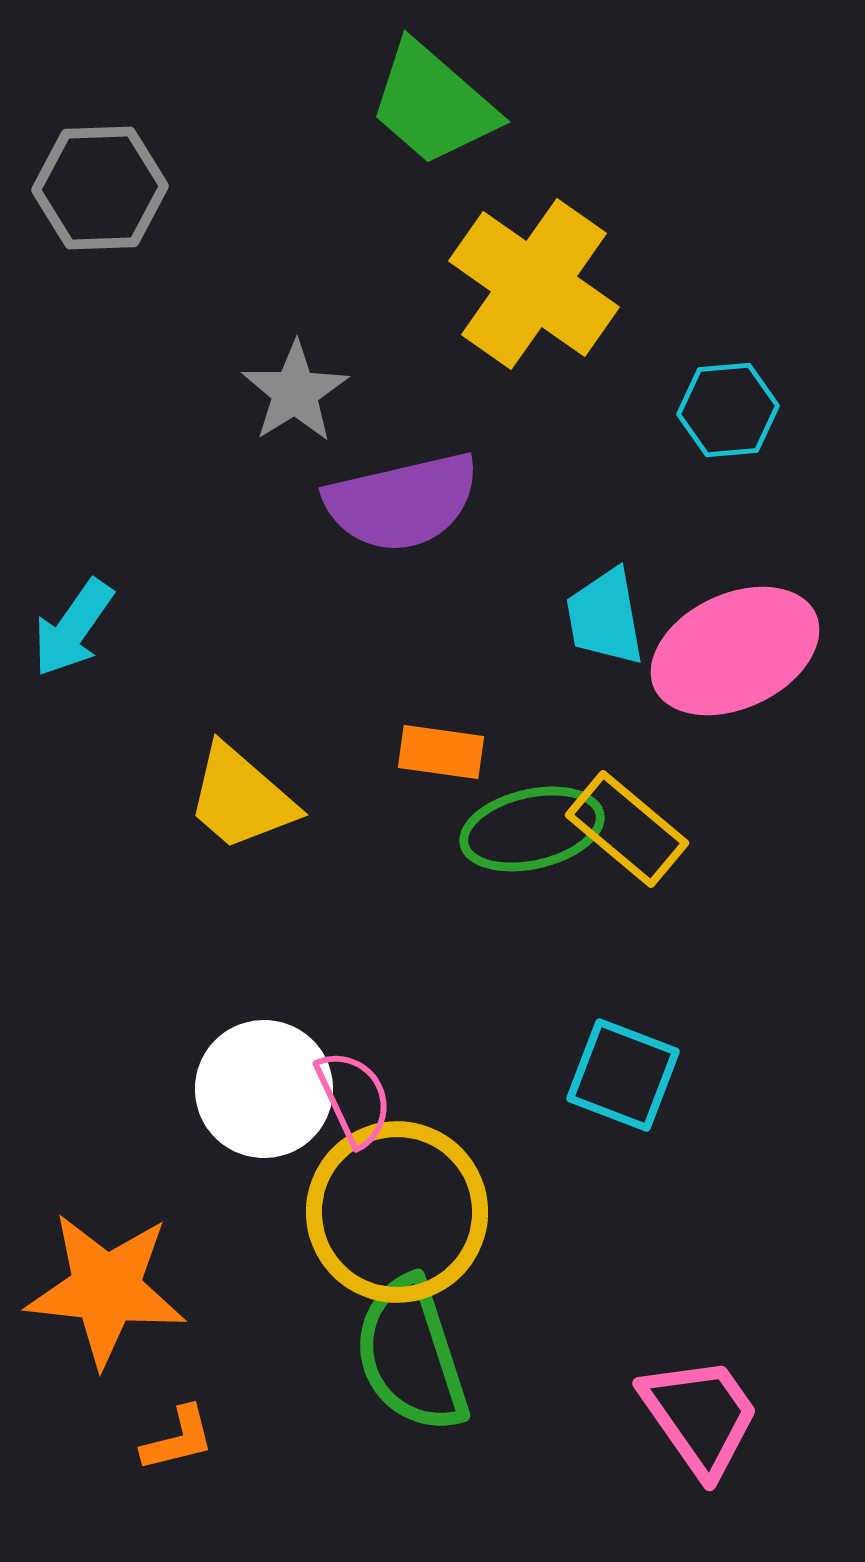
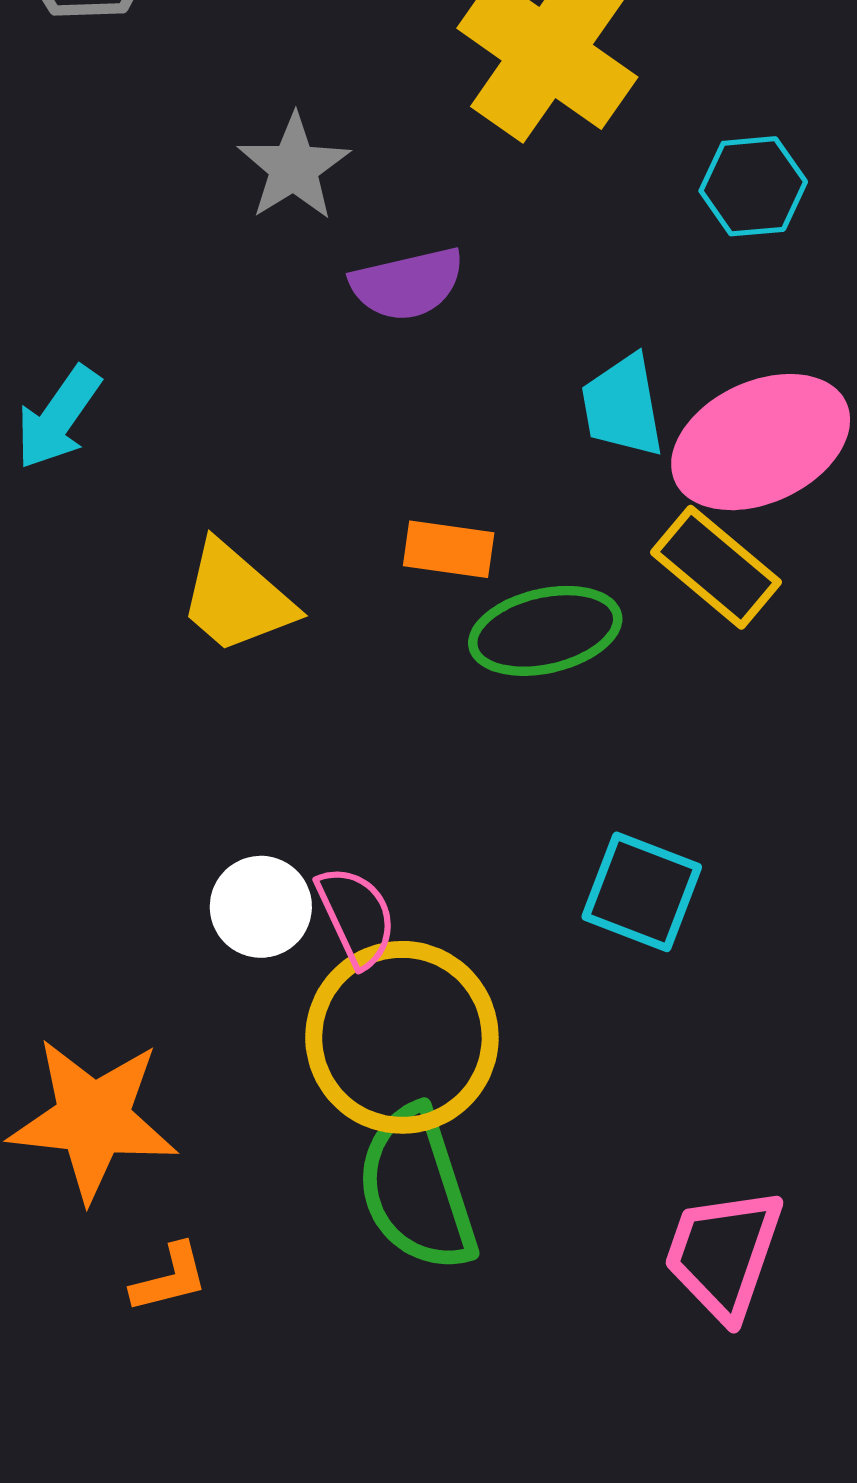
purple semicircle: (402, 502) -> (407, 284), size x0.7
yellow rectangle: (627, 829) -> (716, 567), moved
white circle: (264, 1089) -> (261, 907), size x0.7
pink trapezoid: (700, 1416) -> (723, 1254), turned -126

